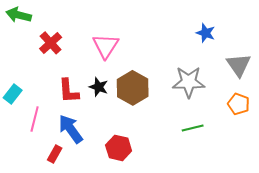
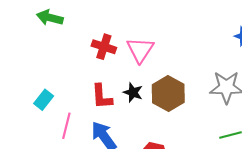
red cross: (51, 43) -> (104, 47), moved, turned -30

